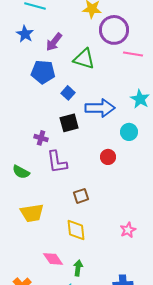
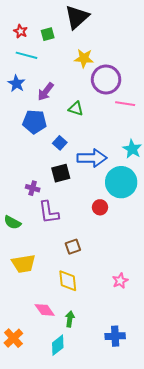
green triangle: (84, 59) -> (76, 109), size x0.7
cyan circle: (129, 132) -> (121, 182), size x1.8

